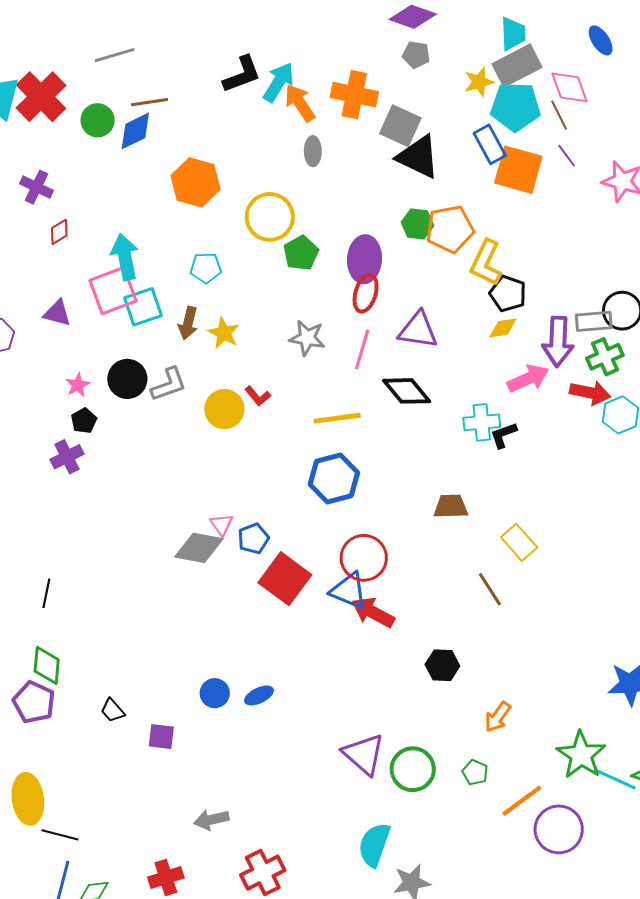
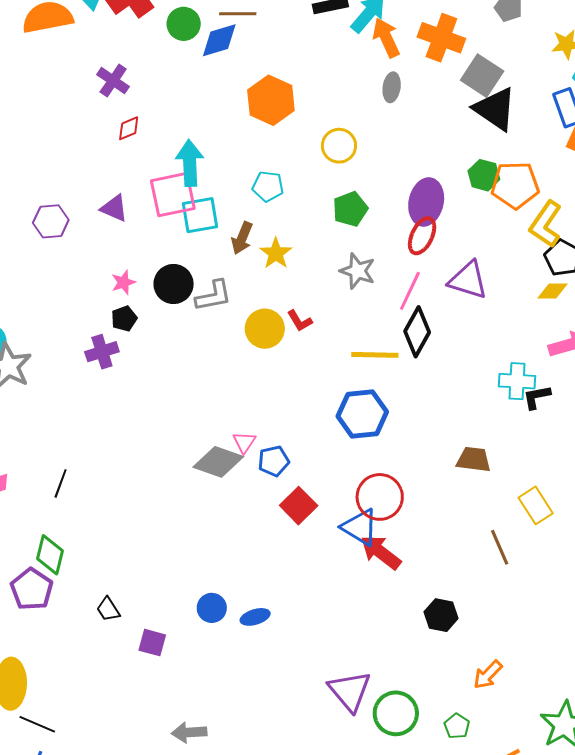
yellow circle: (270, 217) -> (339, 146), size x0.7
green pentagon: (301, 253) -> (350, 209), moved
black diamond: (407, 391) -> (417, 332), moved, turned 60
red square: (285, 579) -> (299, 506), size x0.7

